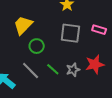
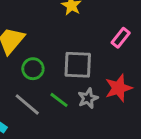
pink rectangle: (99, 30) -> (121, 38), turned -64
gray square: (70, 33) -> (78, 65), moved

